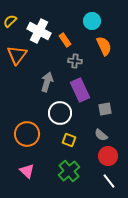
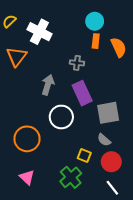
orange rectangle: (65, 40) -> (96, 41), moved, turned 40
orange semicircle: (104, 46) -> (119, 47), moved
gray square: (105, 109) -> (108, 113), size x1.6
yellow square: (69, 140) -> (84, 155), moved

